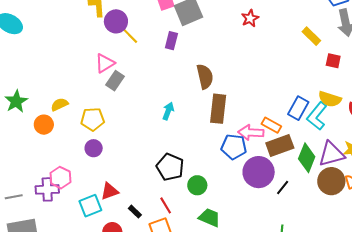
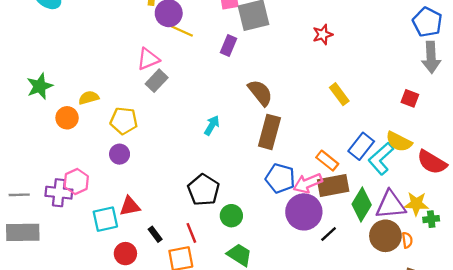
yellow line: (129, 35) -> (181, 31), turned -30
yellow rectangle: (311, 36) -> (339, 94), moved
brown semicircle: (205, 76) -> (260, 93), turned -35
pink arrow: (251, 132) -> (308, 183), moved, turned -35

